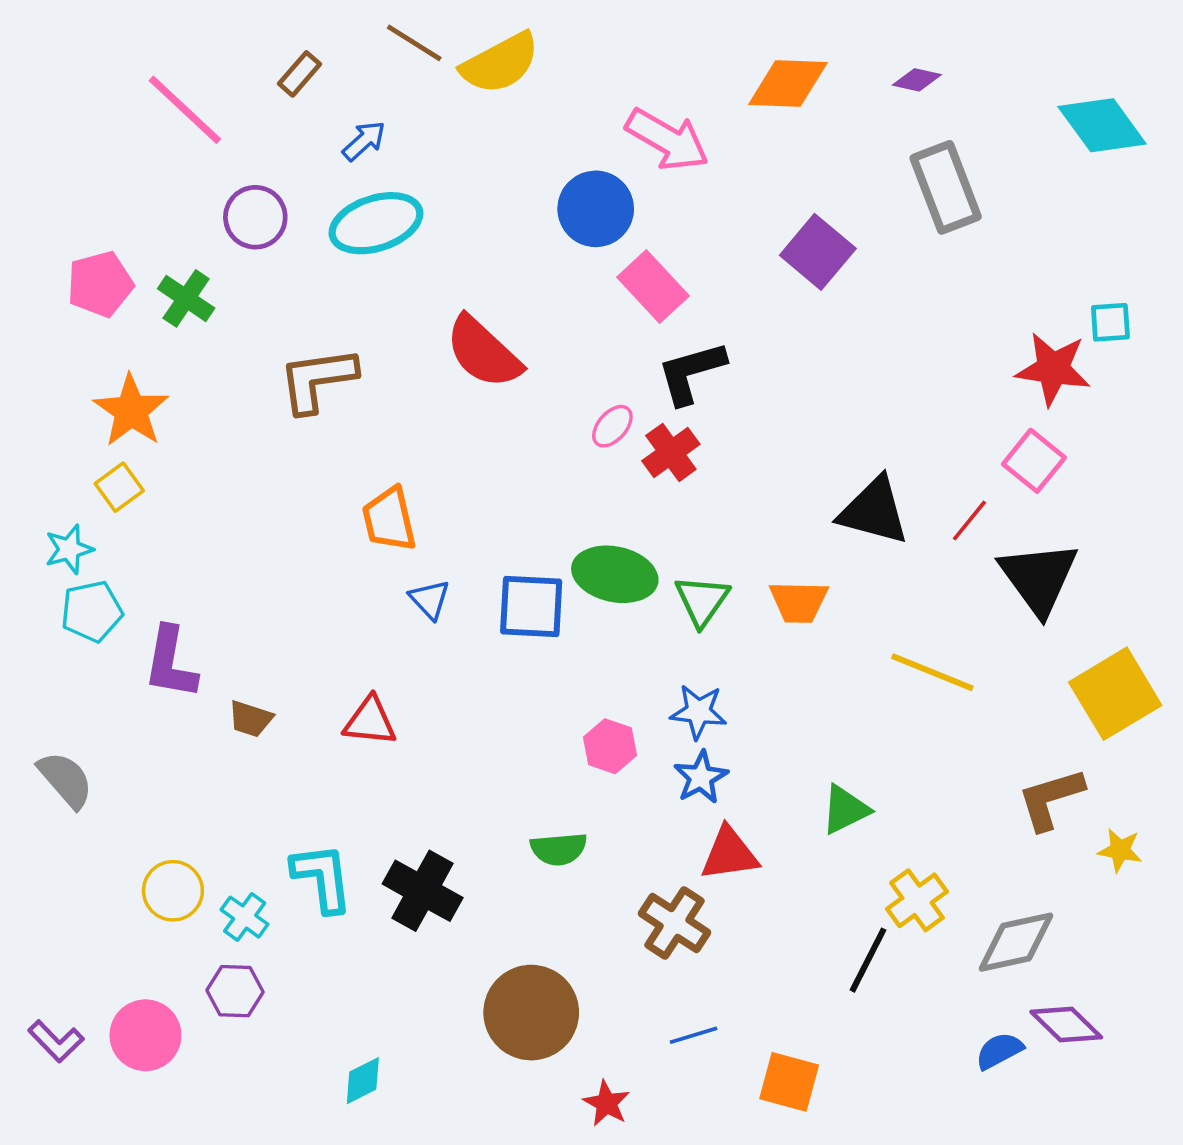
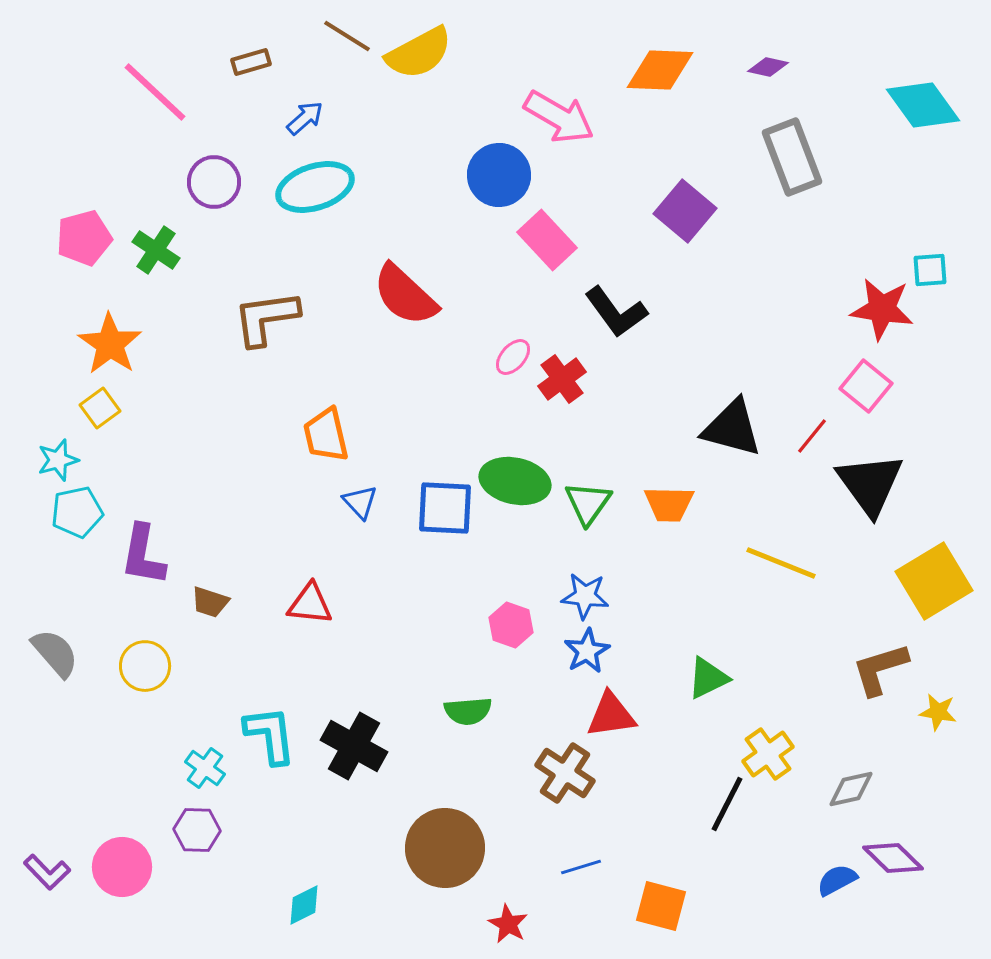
brown rectangle: (300, 74) -> (251, 62), turned 33
black L-shape: (691, 372) -> (616, 312), moved, turned -110
yellow circle: (173, 891) -> (145, 666), moved
gray diamond: (1016, 942) -> (851, 789), size x0.7

